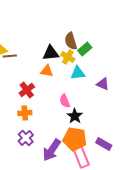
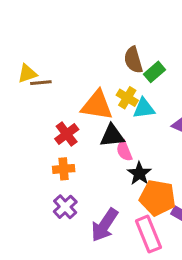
black triangle: (51, 53) -> (112, 136), moved
yellow cross: (68, 57) -> (127, 98), moved
orange triangle: (47, 71) -> (97, 105), size x1.6
orange pentagon: (75, 139) -> (158, 198), moved

